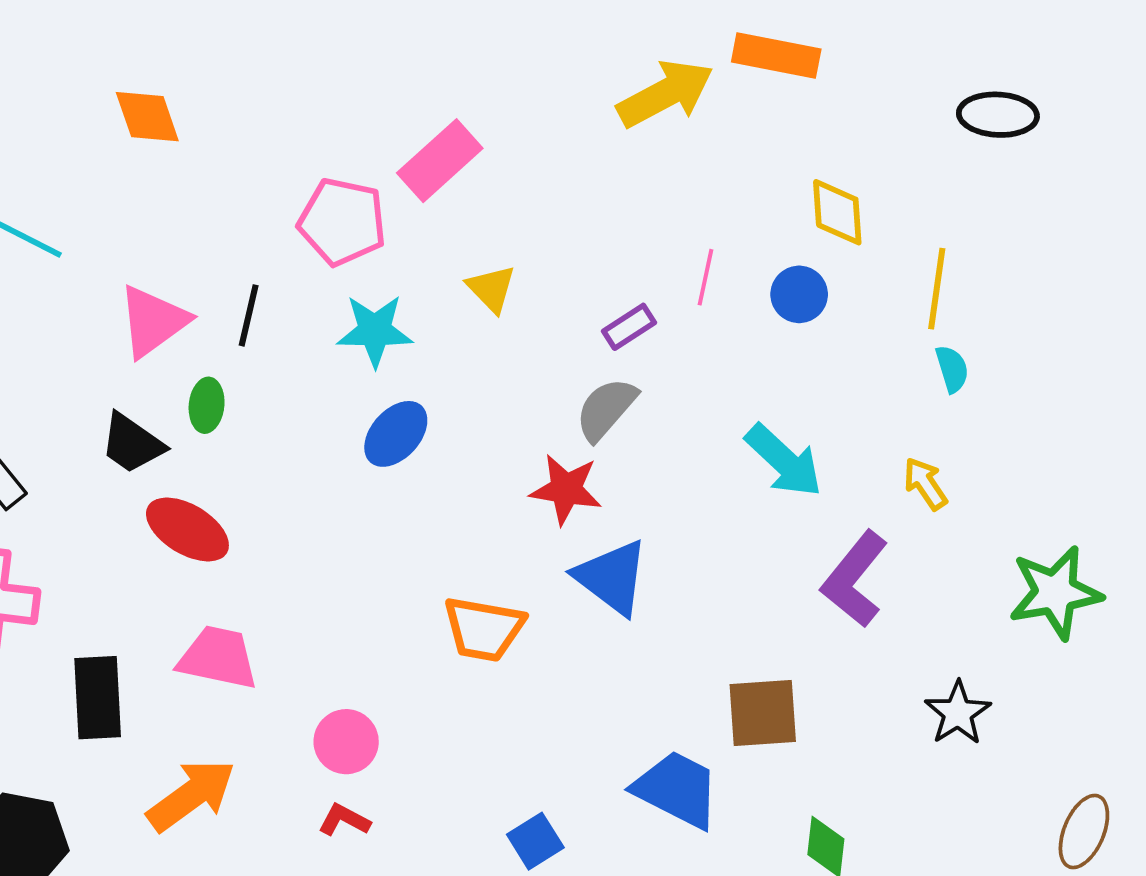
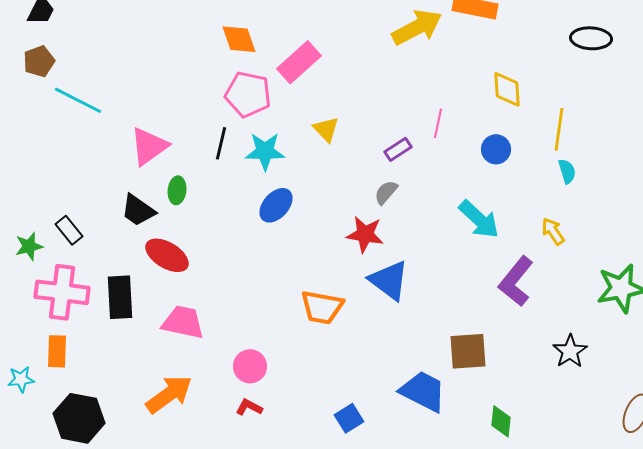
orange diamond: (147, 117) -> (239, 39), moved
blue circle: (799, 294) -> (496, 149), moved
black line: (249, 315) -> (221, 143), moved
gray semicircle: (606, 409) -> (386, 192), size x0.7
black rectangle: (98, 698) -> (120, 297), moved

